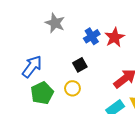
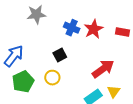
gray star: (55, 23) -> (36, 14), turned -30
blue cross: (92, 36) -> (72, 28), turned -35

